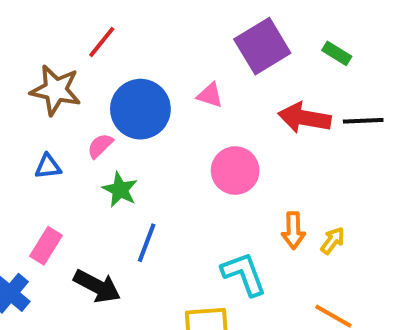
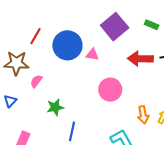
blue circle: (140, 109) -> (67, 45), moved
pink semicircle: (100, 146) -> (36, 81), moved
blue triangle: (48, 166) -> (10, 101), moved, turned -32
green star: (120, 190) -> (55, 107), turned -30

